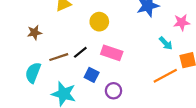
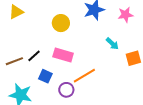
yellow circle: (99, 22) -> (61, 23), moved
pink star: (182, 22) -> (125, 15), moved
orange line: (165, 76) -> (84, 76), moved

